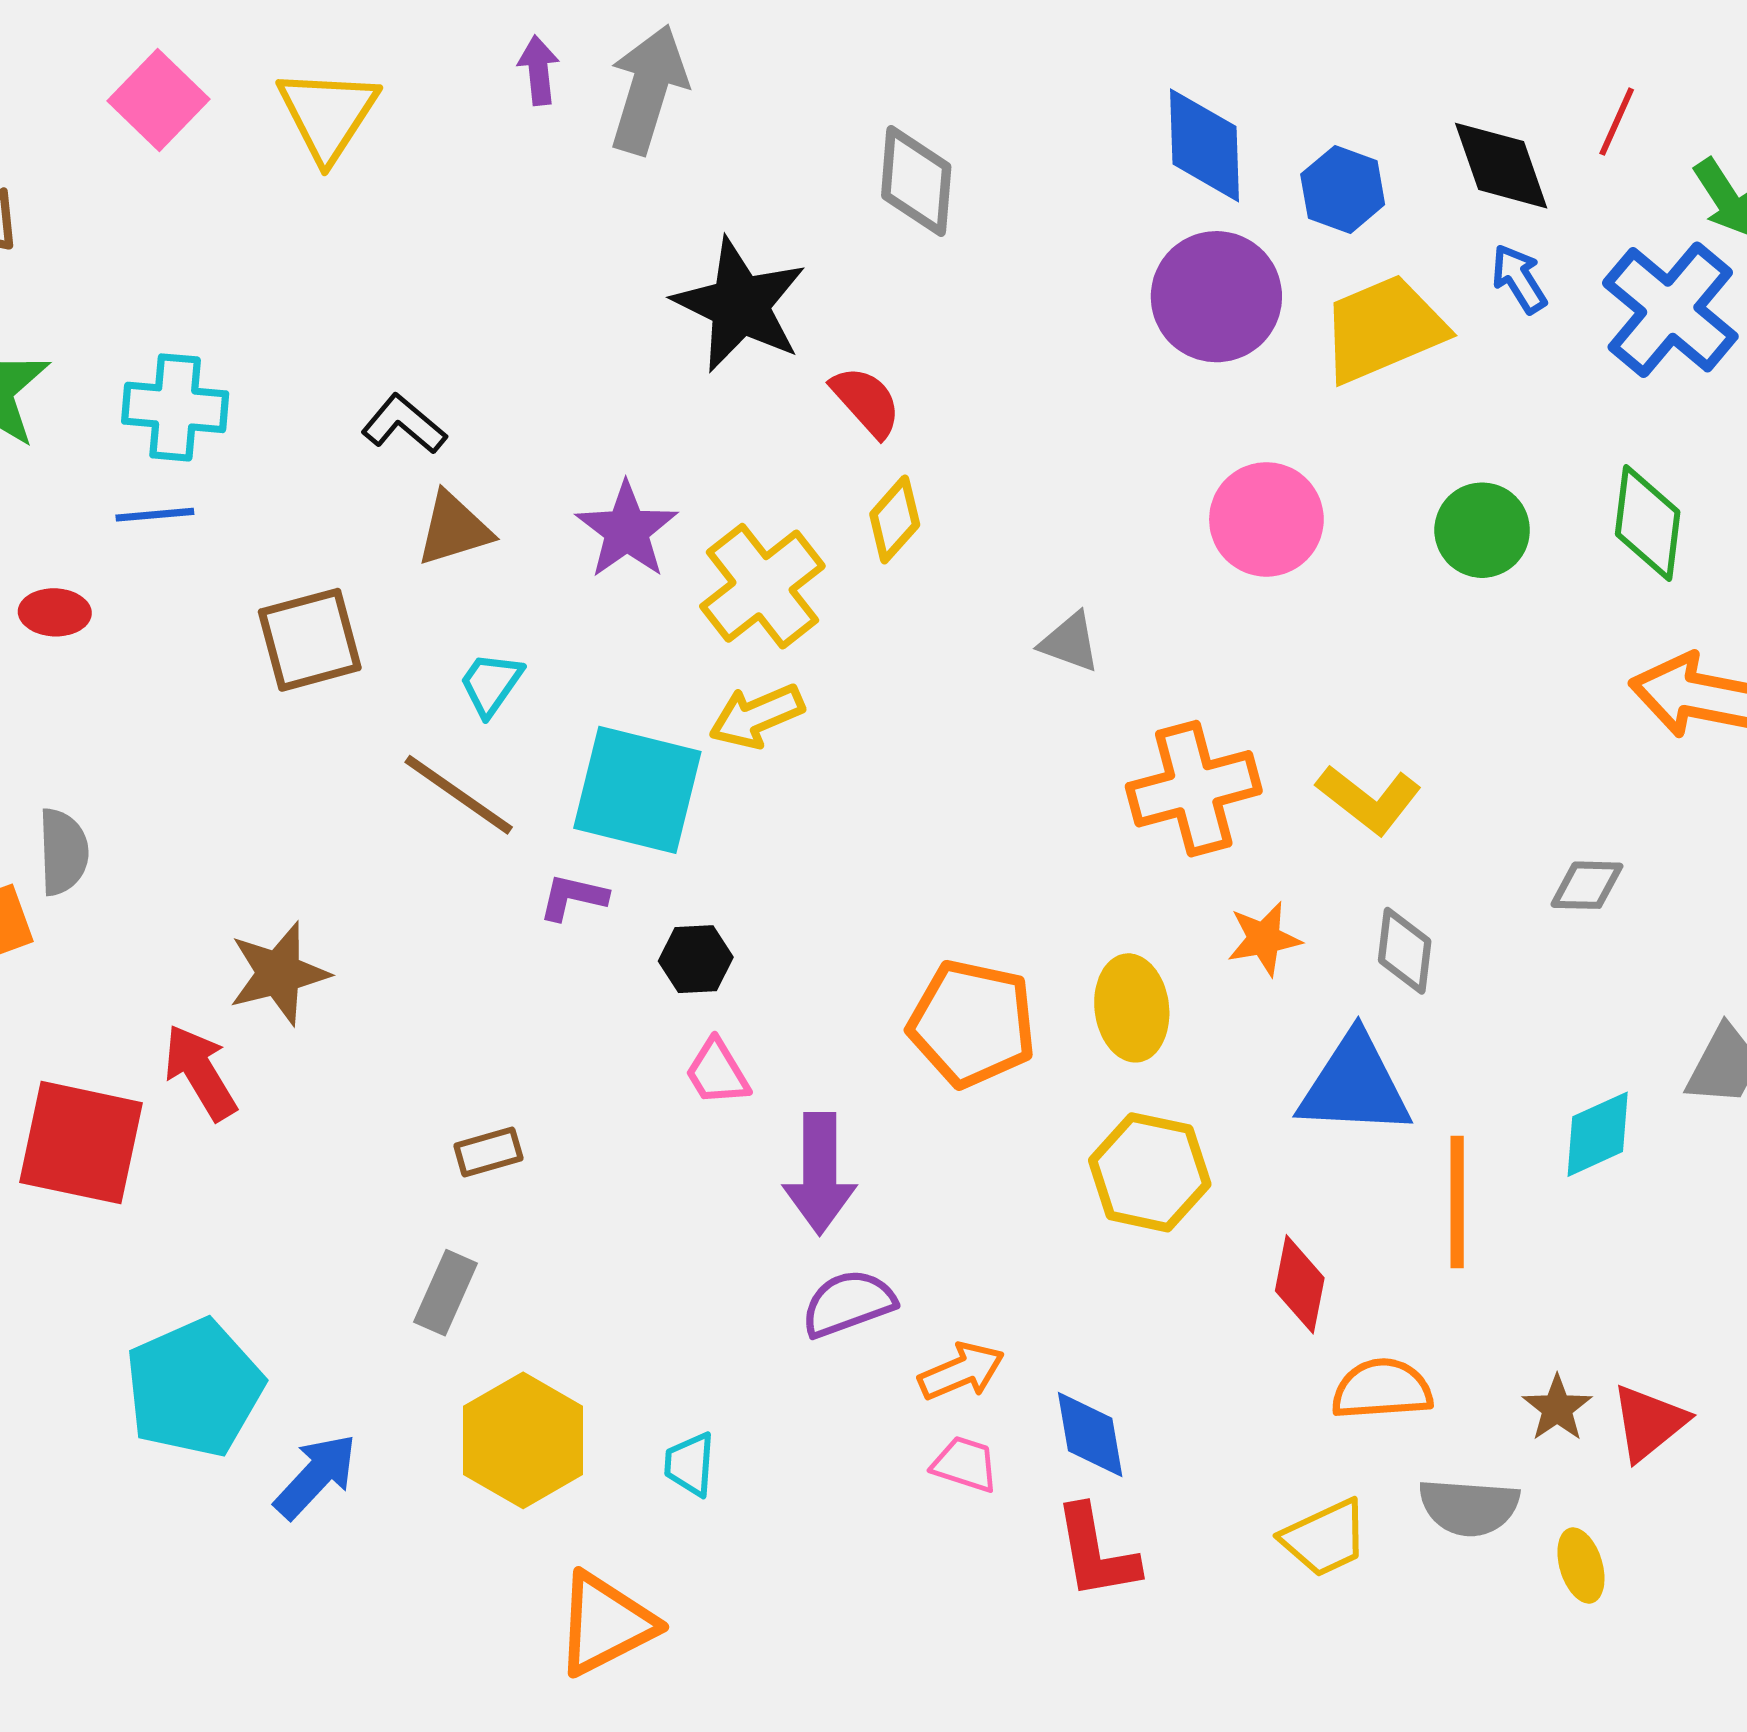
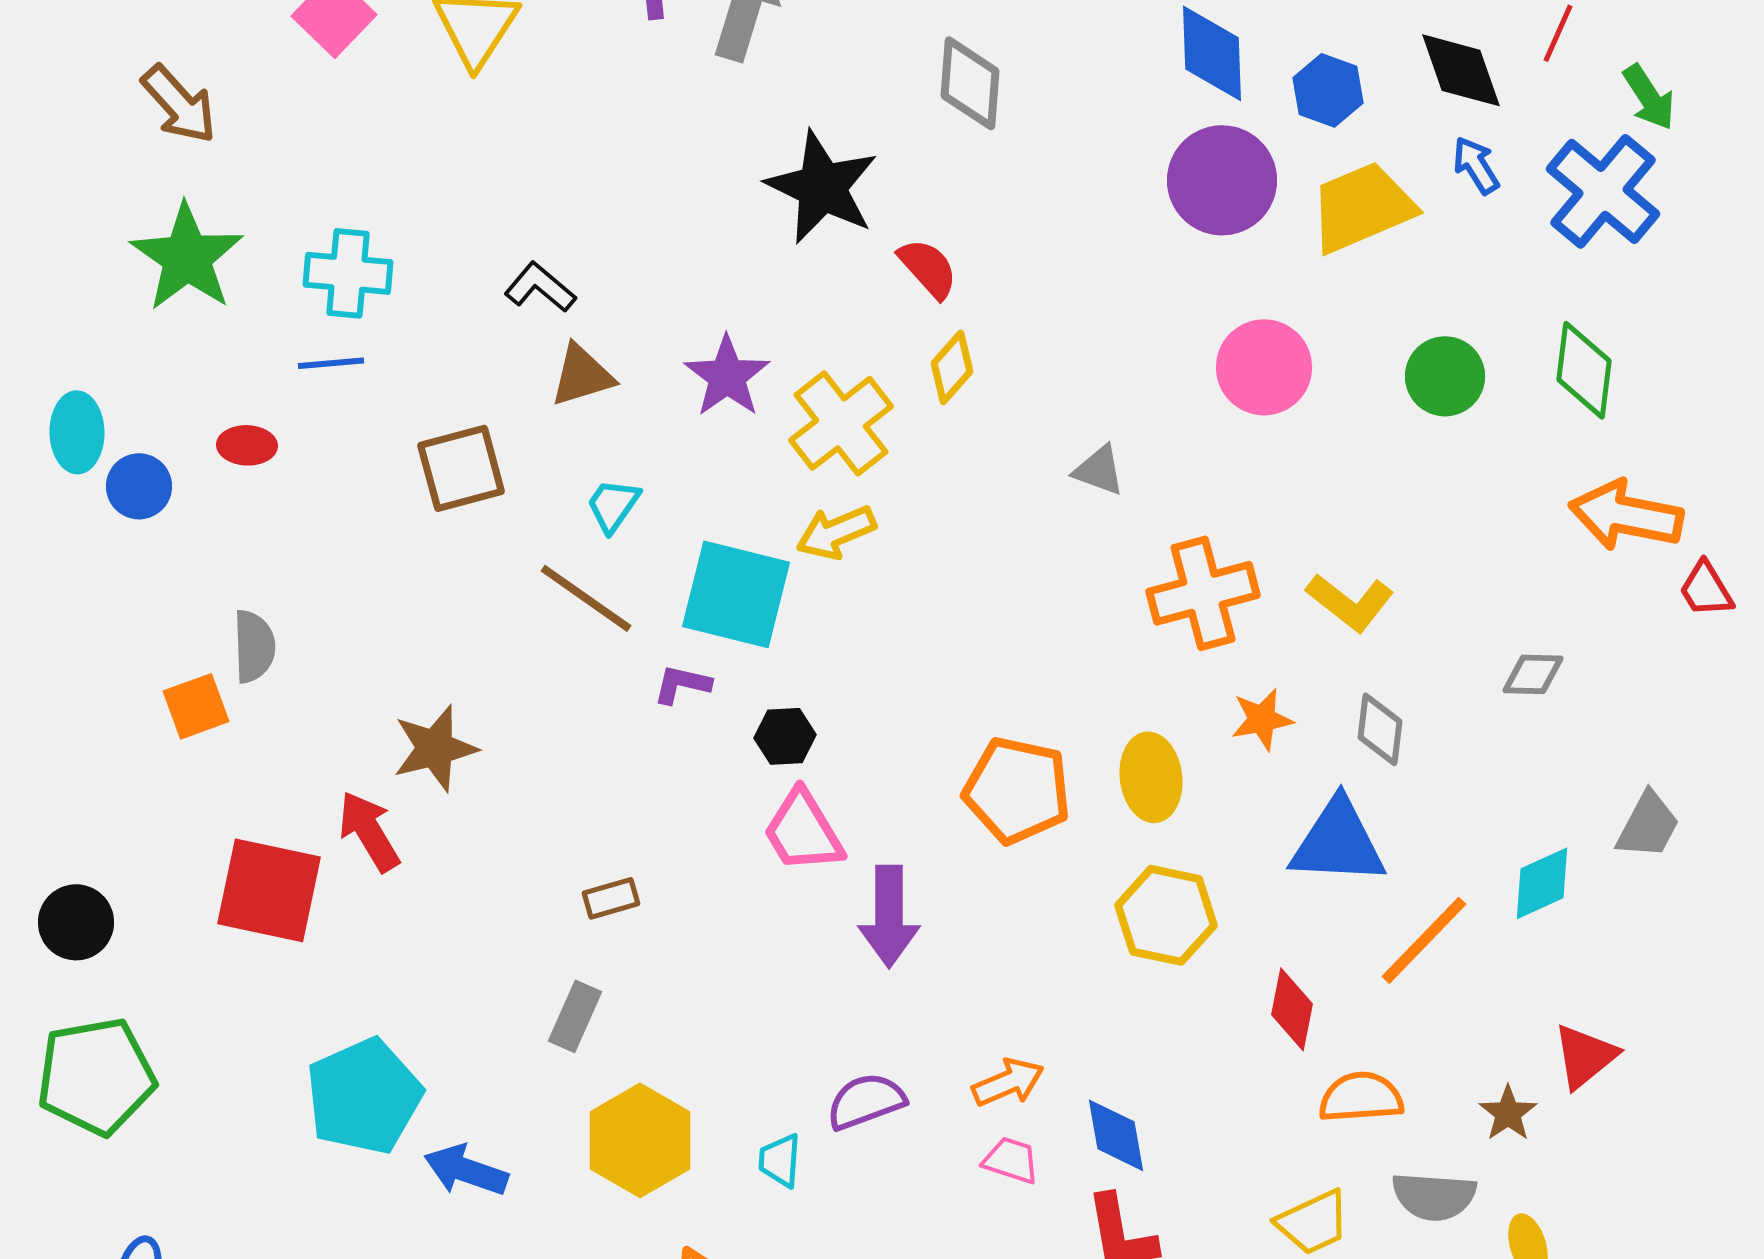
pink trapezoid: (717, 1072) -> (803, 831), size x1.5
orange line: (1457, 1202) -> (1424, 940), turned 44
purple semicircle: (848, 1303) -> (866, 1101), moved
red triangle: (1649, 1423) -> (1585, 1056), moved
blue arrow: (316, 1476) -> (466, 1170), turned -114

